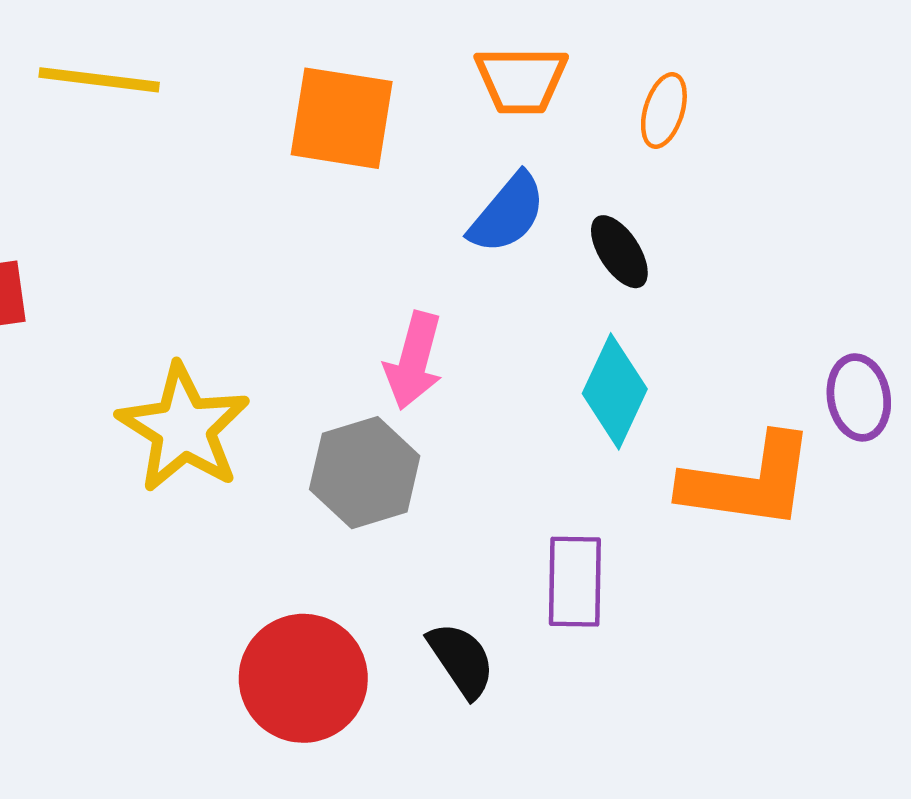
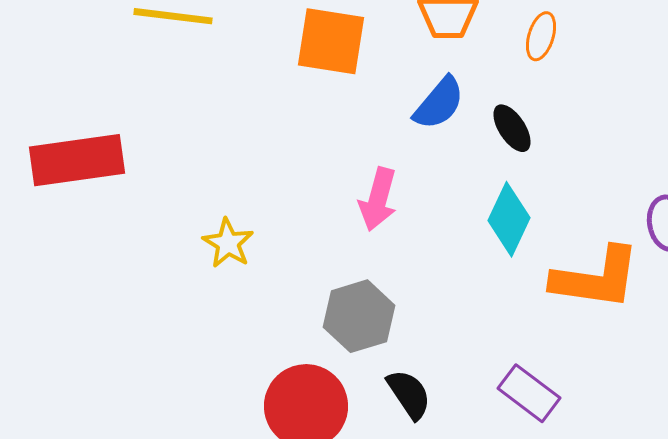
yellow star: (184, 428) -> (228, 243), size x0.6
gray hexagon: (365, 473) -> (359, 316), moved
purple rectangle: (575, 582) -> (529, 393), moved, turned -54

